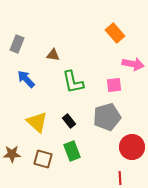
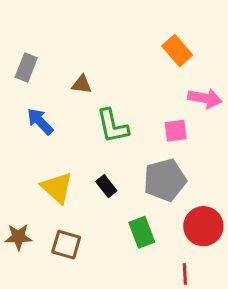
green rectangle: (72, 151) -> (142, 232), moved

